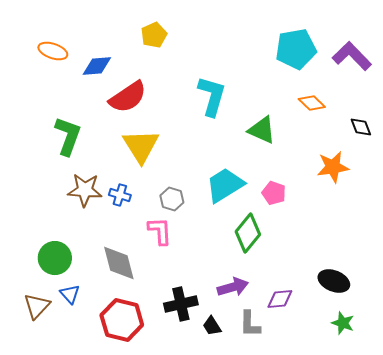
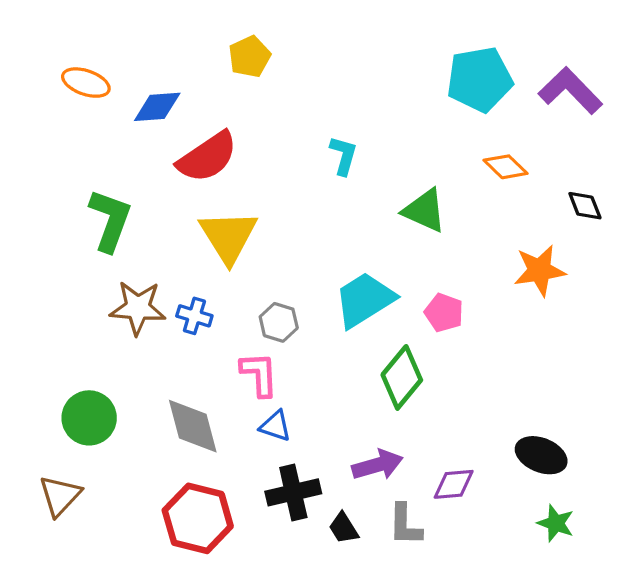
cyan L-shape: (212, 96) -> (343, 155), size x0.6
blue triangle: (70, 294) -> (275, 426), moved, turned -30

